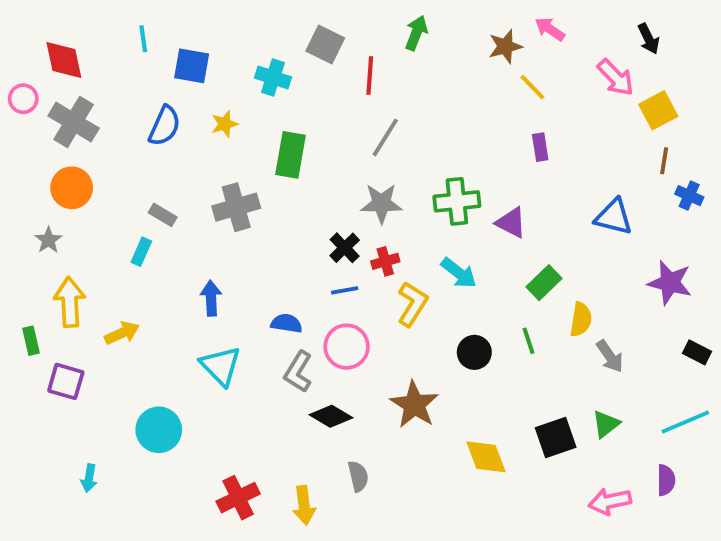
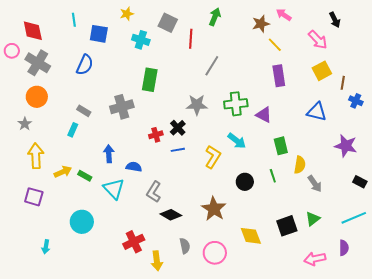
yellow square: (658, 110) -> (322, 71), moved
yellow star: (225, 124) -> (127, 14), moved
gray line: (385, 137) -> (212, 66), moved
purple rectangle: (540, 147) -> (279, 76), size x1.5
red cross: (385, 261) -> (156, 135), moved
green rectangle: (544, 283) -> (281, 146), turned -60
blue semicircle: (287, 323) -> (134, 167), moved
green rectangle: (31, 341) -> (85, 176), moved, turned -48
pink circle: (347, 347) -> (215, 253), moved
red cross: (238, 498) -> (134, 242), moved

